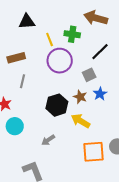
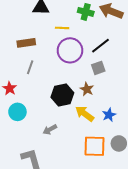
green cross: (72, 34) -> (86, 12), moved
yellow line: (50, 39) -> (62, 28), turned -72
black line: (100, 52) -> (101, 46), moved
blue star: (100, 94) -> (109, 115), moved

